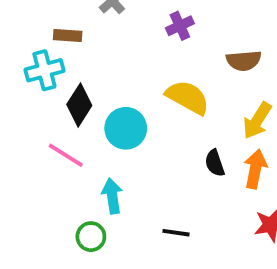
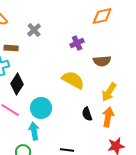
purple cross: (180, 26) -> (77, 43), moved
cyan circle: (126, 128) -> (41, 108), moved

